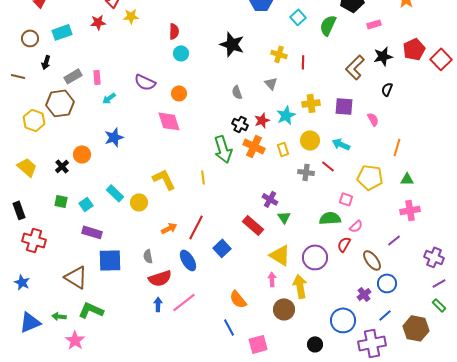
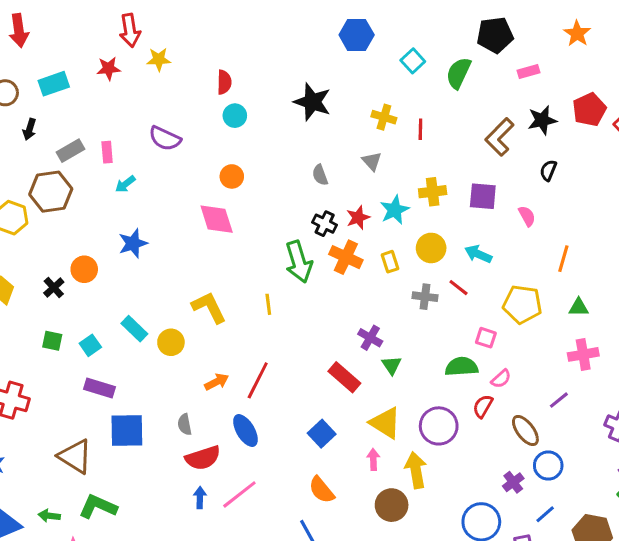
purple semicircle: (145, 82) -> (165, 138), moved
blue square: (222, 248) -> (322, 434), moved

